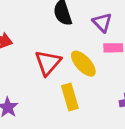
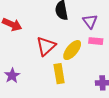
yellow ellipse: (83, 64) -> (72, 50), turned 75

